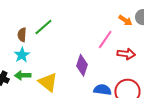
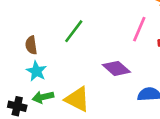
green line: (43, 27) -> (74, 31), moved
purple diamond: (82, 65) -> (116, 68), turned -55

